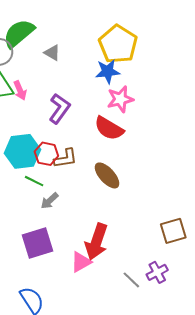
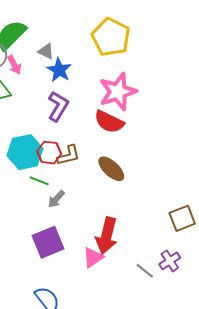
blue star: (108, 71) -> (59, 70), moved, turned -30
pink arrow: (20, 90) -> (14, 65), moved
pink star: (120, 99) -> (118, 92), size x1.4

